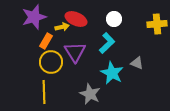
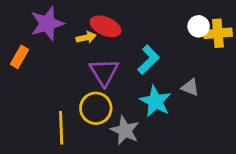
white circle: (114, 19) -> (199, 26), moved
orange rectangle: (46, 41) -> (19, 57), moved
yellow circle: (51, 62) -> (96, 108), moved

